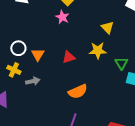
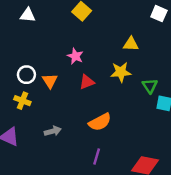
pink star: (62, 17) -> (75, 56), moved
yellow triangle: (107, 27) -> (131, 44), turned -40
gray arrow: (33, 81) -> (53, 131), moved

